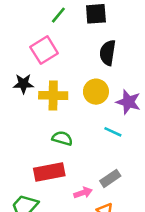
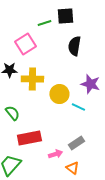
green line: (58, 15) -> (44, 23), moved, turned 32
yellow circle: (96, 92) -> (59, 94), moved
green semicircle: (62, 138) -> (12, 113), moved, turned 35

